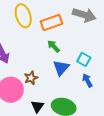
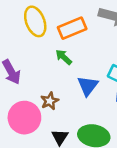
green arrow: (54, 46) -> (64, 57), moved

